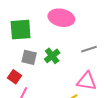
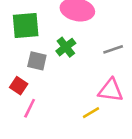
green cross: (52, 56) -> (66, 47), moved

